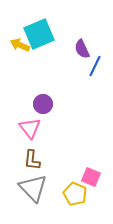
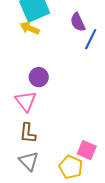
yellow arrow: (20, 45) -> (30, 28), moved
gray triangle: (33, 188) -> (29, 161), size x0.7

